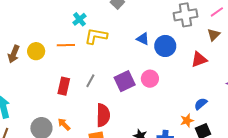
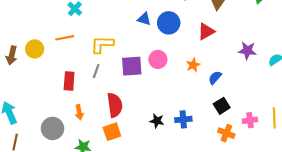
yellow L-shape: (96, 36) -> (102, 44), moved
purple square: (125, 81) -> (132, 66), turned 30
orange star: (187, 121) -> (193, 65), moved
orange arrow: (64, 124) -> (79, 112), moved, turned -136

